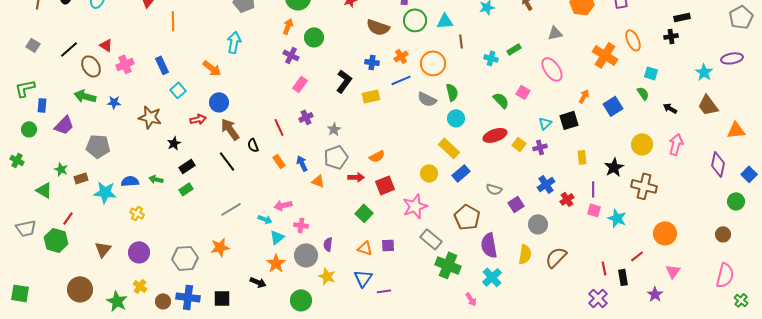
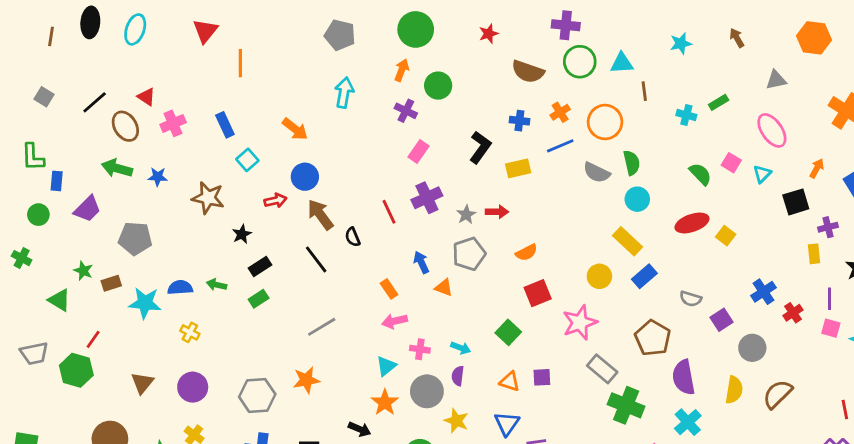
cyan arrow: (234, 42) -> (344, 93), moved
green L-shape: (25, 88) -> (33, 157), turned -80
purple cross: (306, 117) -> (427, 198), size x1.5
cyan triangle: (545, 123) -> (762, 174), moved
purple cross: (540, 147) -> (828, 227), moved
orange rectangle: (279, 161) -> (389, 289), moved
red arrow: (356, 177) -> (497, 212), moved
cyan arrow: (265, 219) -> (461, 348), moved

